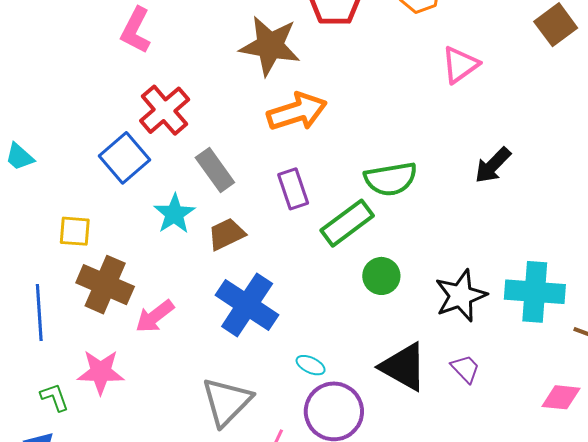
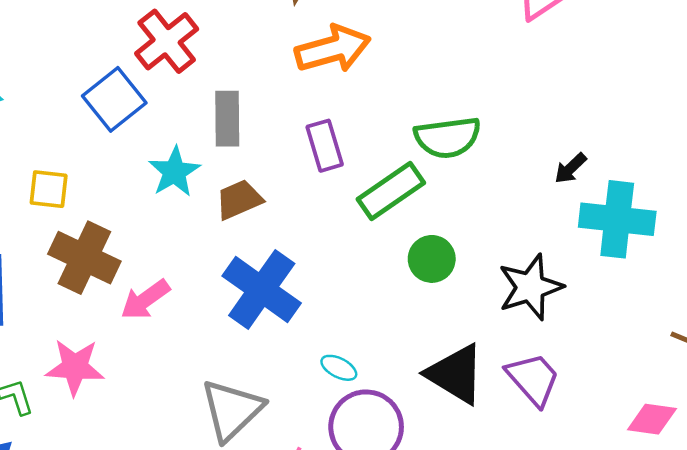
black arrow: (493, 165) -> (571, 168), moved, size x0.7
gray rectangle: (215, 170) -> (227, 119), turned 33
cyan cross: (535, 292) -> (617, 219), moved
purple trapezoid: (465, 369) -> (533, 379), size x1.5

